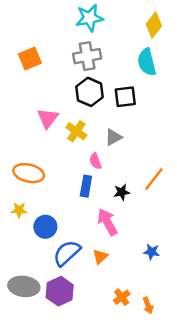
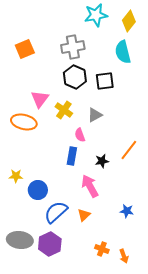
cyan star: (90, 18) -> (96, 15), moved
orange ellipse: (29, 173) -> (24, 122), moved
orange cross: (122, 297) -> (102, 249), turned -32

